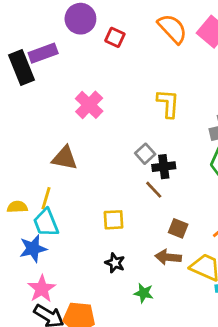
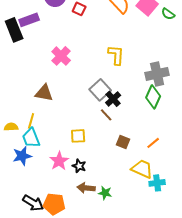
gray square: (145, 154) -> (100, 90), size x1.5
black cross: (164, 167) -> (113, 99), turned -35
brown arrow: (168, 257) -> (86, 188), moved
pink star: (42, 289) -> (59, 161), moved
green star: (144, 293) -> (105, 193), moved

